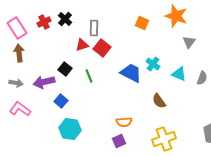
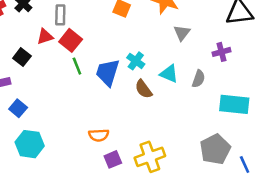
black square: (65, 69) -> (22, 57), moved
blue trapezoid: (131, 73) -> (108, 72), turned -100
green line: (89, 76) -> (77, 66), moved
brown semicircle: (159, 101) -> (143, 89), moved
purple square: (119, 141) -> (113, 159), moved

